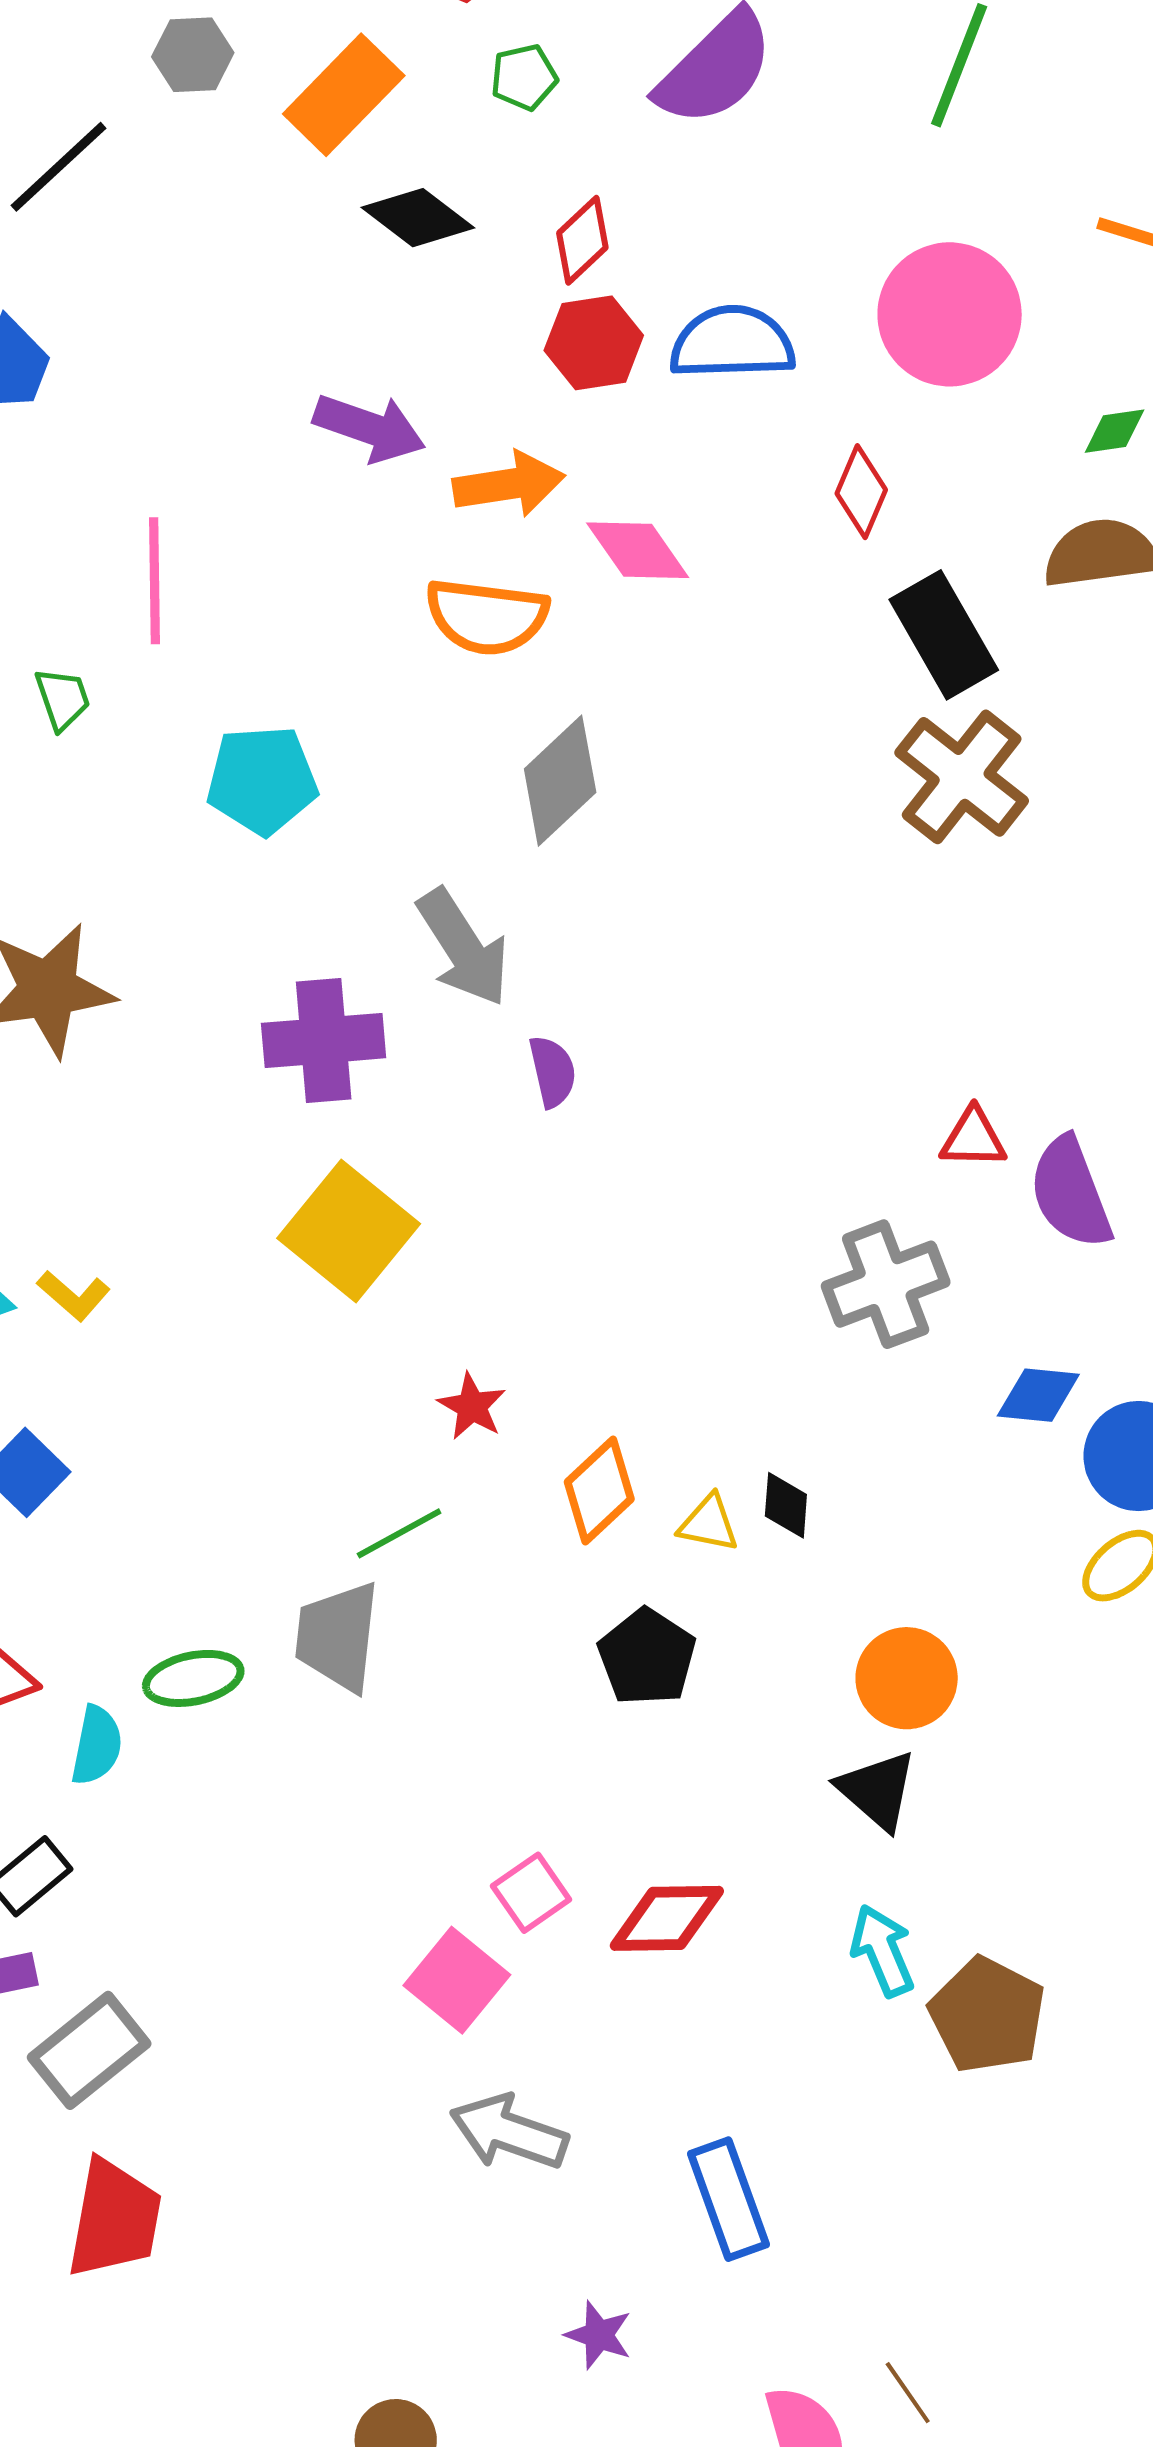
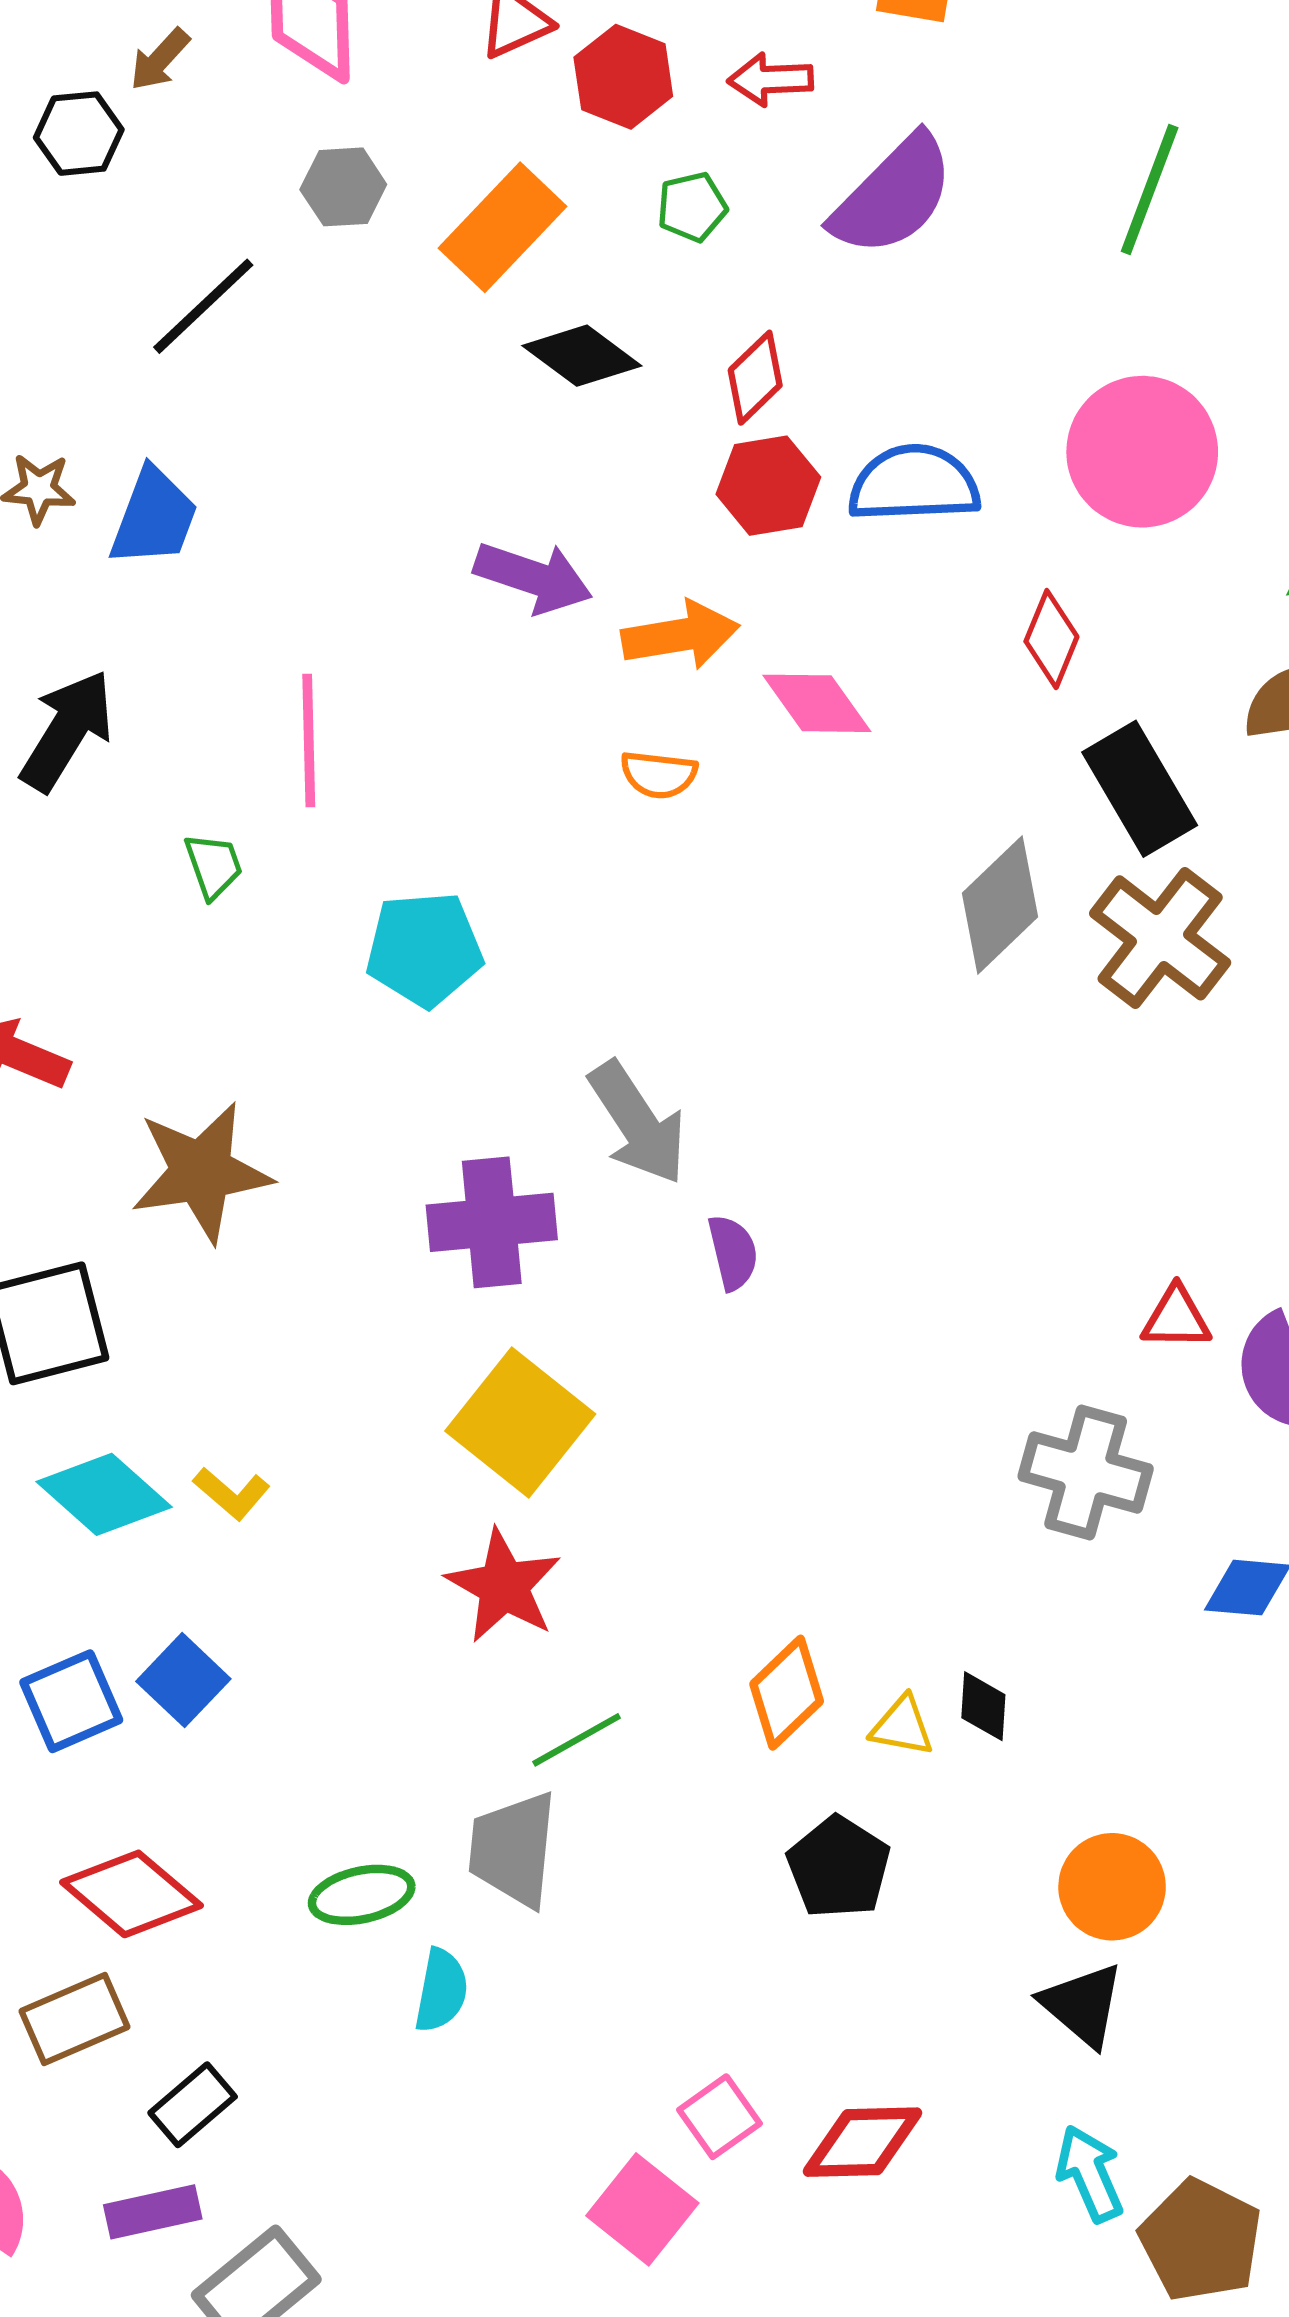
orange semicircle: (487, 616) -> (659, 775), size x0.6
gray diamond: (560, 781) -> (1000, 905), moved
gray cross: (886, 1284) -> (1086, 1473), turned 37
red star: (472, 1406) -> (504, 1586), moved, size x1.6
cyan semicircle: (97, 1745) -> (441, 1990), moved

